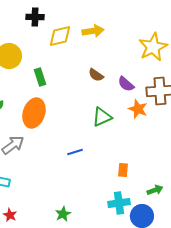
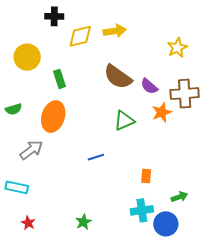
yellow star: (153, 47) -> (177, 48), size x0.7
brown semicircle: (96, 75) -> (118, 77), size x1.8
orange star: (138, 109) -> (162, 112), turned 30

